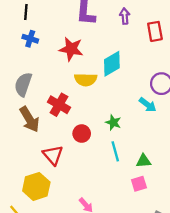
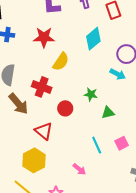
cyan diamond: (112, 64) -> (93, 39), moved
yellow semicircle: (86, 80) -> (61, 62), turned -48
cyan line: (115, 151) -> (97, 145), moved
green triangle: (144, 161) -> (108, 113), moved

